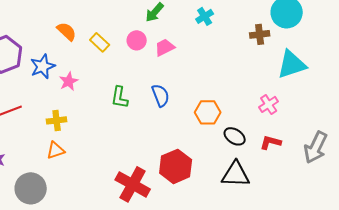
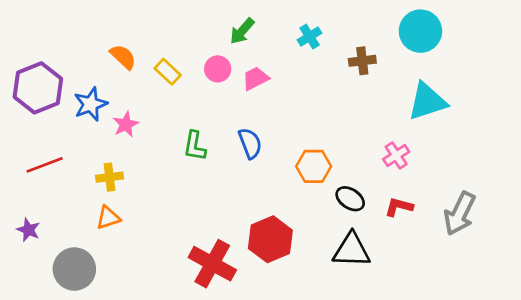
brown cross: (260, 34) -> (362, 61), moved

